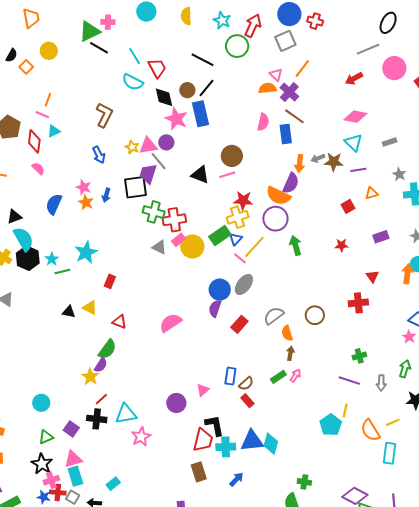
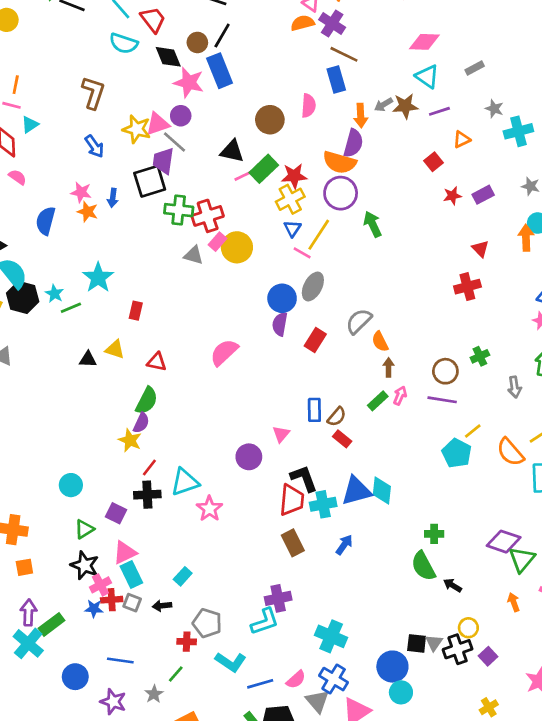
pink semicircle: (263, 122) -> (308, 106), moved
yellow star: (132, 147) -> (137, 129), size x1.5
pink line: (227, 175) -> (244, 175), moved
green rectangle: (220, 236) -> (264, 169), moved
red star: (342, 245) -> (452, 196), moved
brown circle: (315, 315) -> (445, 371), moved
purple line: (349, 381) -> (442, 400), moved
yellow line: (345, 410) -> (473, 431), turned 48

